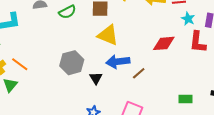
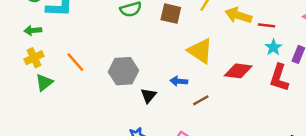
yellow triangle: (108, 35) -> (200, 51), moved
blue arrow: (118, 62) -> (179, 81), size x0.6
orange line: (20, 64) -> (75, 62), moved

